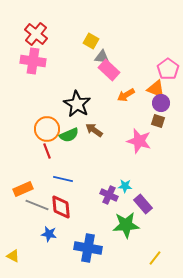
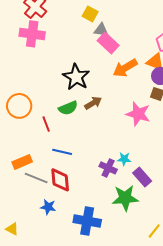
orange arrow: (126, 95) -> (125, 68), size x1.4
orange circle: (47, 129) -> (19, 106), moved
brown arrow: (94, 130) -> (93, 103), turned 114

